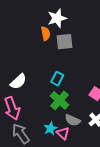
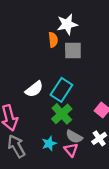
cyan rectangle: (57, 79) -> (61, 90), size x1.5
white semicircle: (18, 82) -> (34, 89), moved
pink triangle: (63, 133) -> (71, 150), moved

